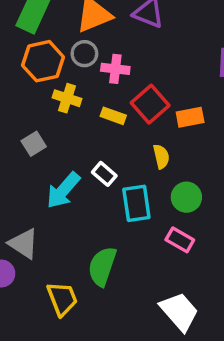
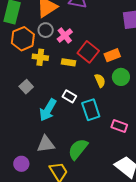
pink cross: (115, 69) -> (65, 35), turned -35
green circle: (186, 197) -> (121, 77), moved
gray triangle: (24, 244) -> (46, 144), moved, turned -30
green semicircle: (102, 266) -> (78, 149), turned 30

